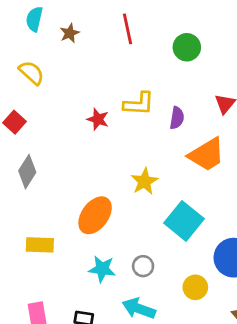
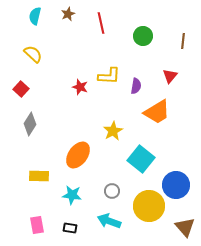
brown star: (70, 33) -> (68, 14), moved
cyan star: (102, 269) -> (72, 195), moved
yellow circle: (195, 287) -> (149, 206), size x1.8

